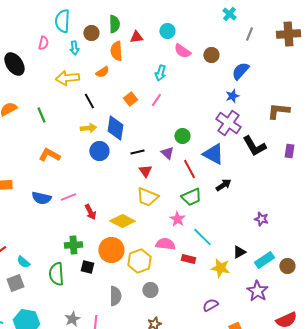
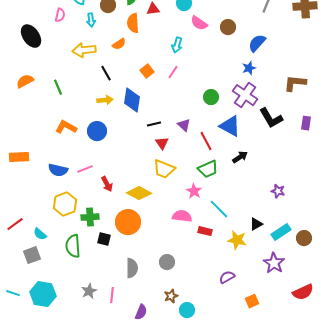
green circle: (182, 136) -> (211, 97), moved
blue circle: (99, 151) -> (97, 131), moved
yellow hexagon: (139, 261) -> (65, 204), moved

